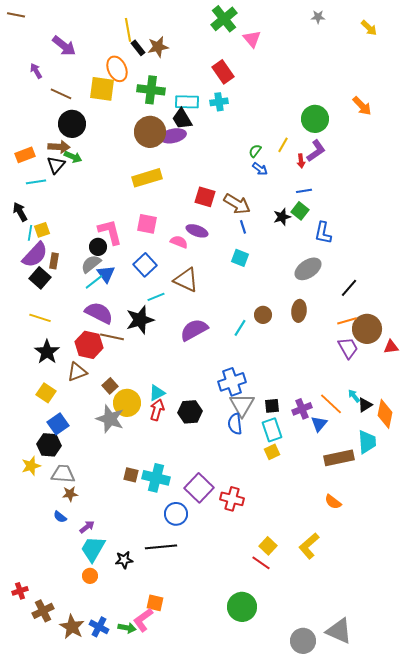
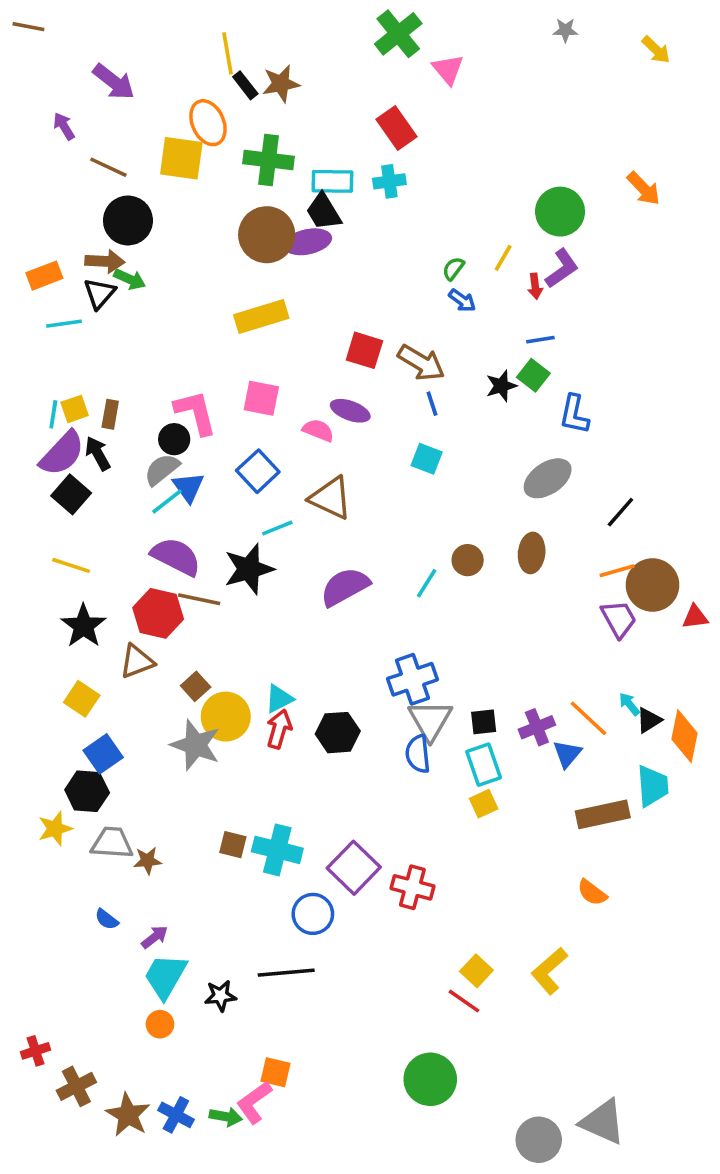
black arrow: (20, 212) -> (98, 453), moved
brown rectangle: (54, 261) -> (110, 414), moved
brown star: (70, 494) -> (148, 861), moved

